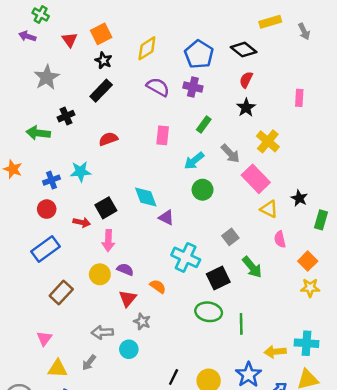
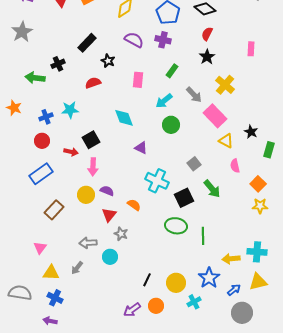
black star: (103, 60) -> (108, 61), moved
gray star: (47, 77) -> (22, 32), moved
cyan diamond: (146, 197) -> (124, 118), moved

